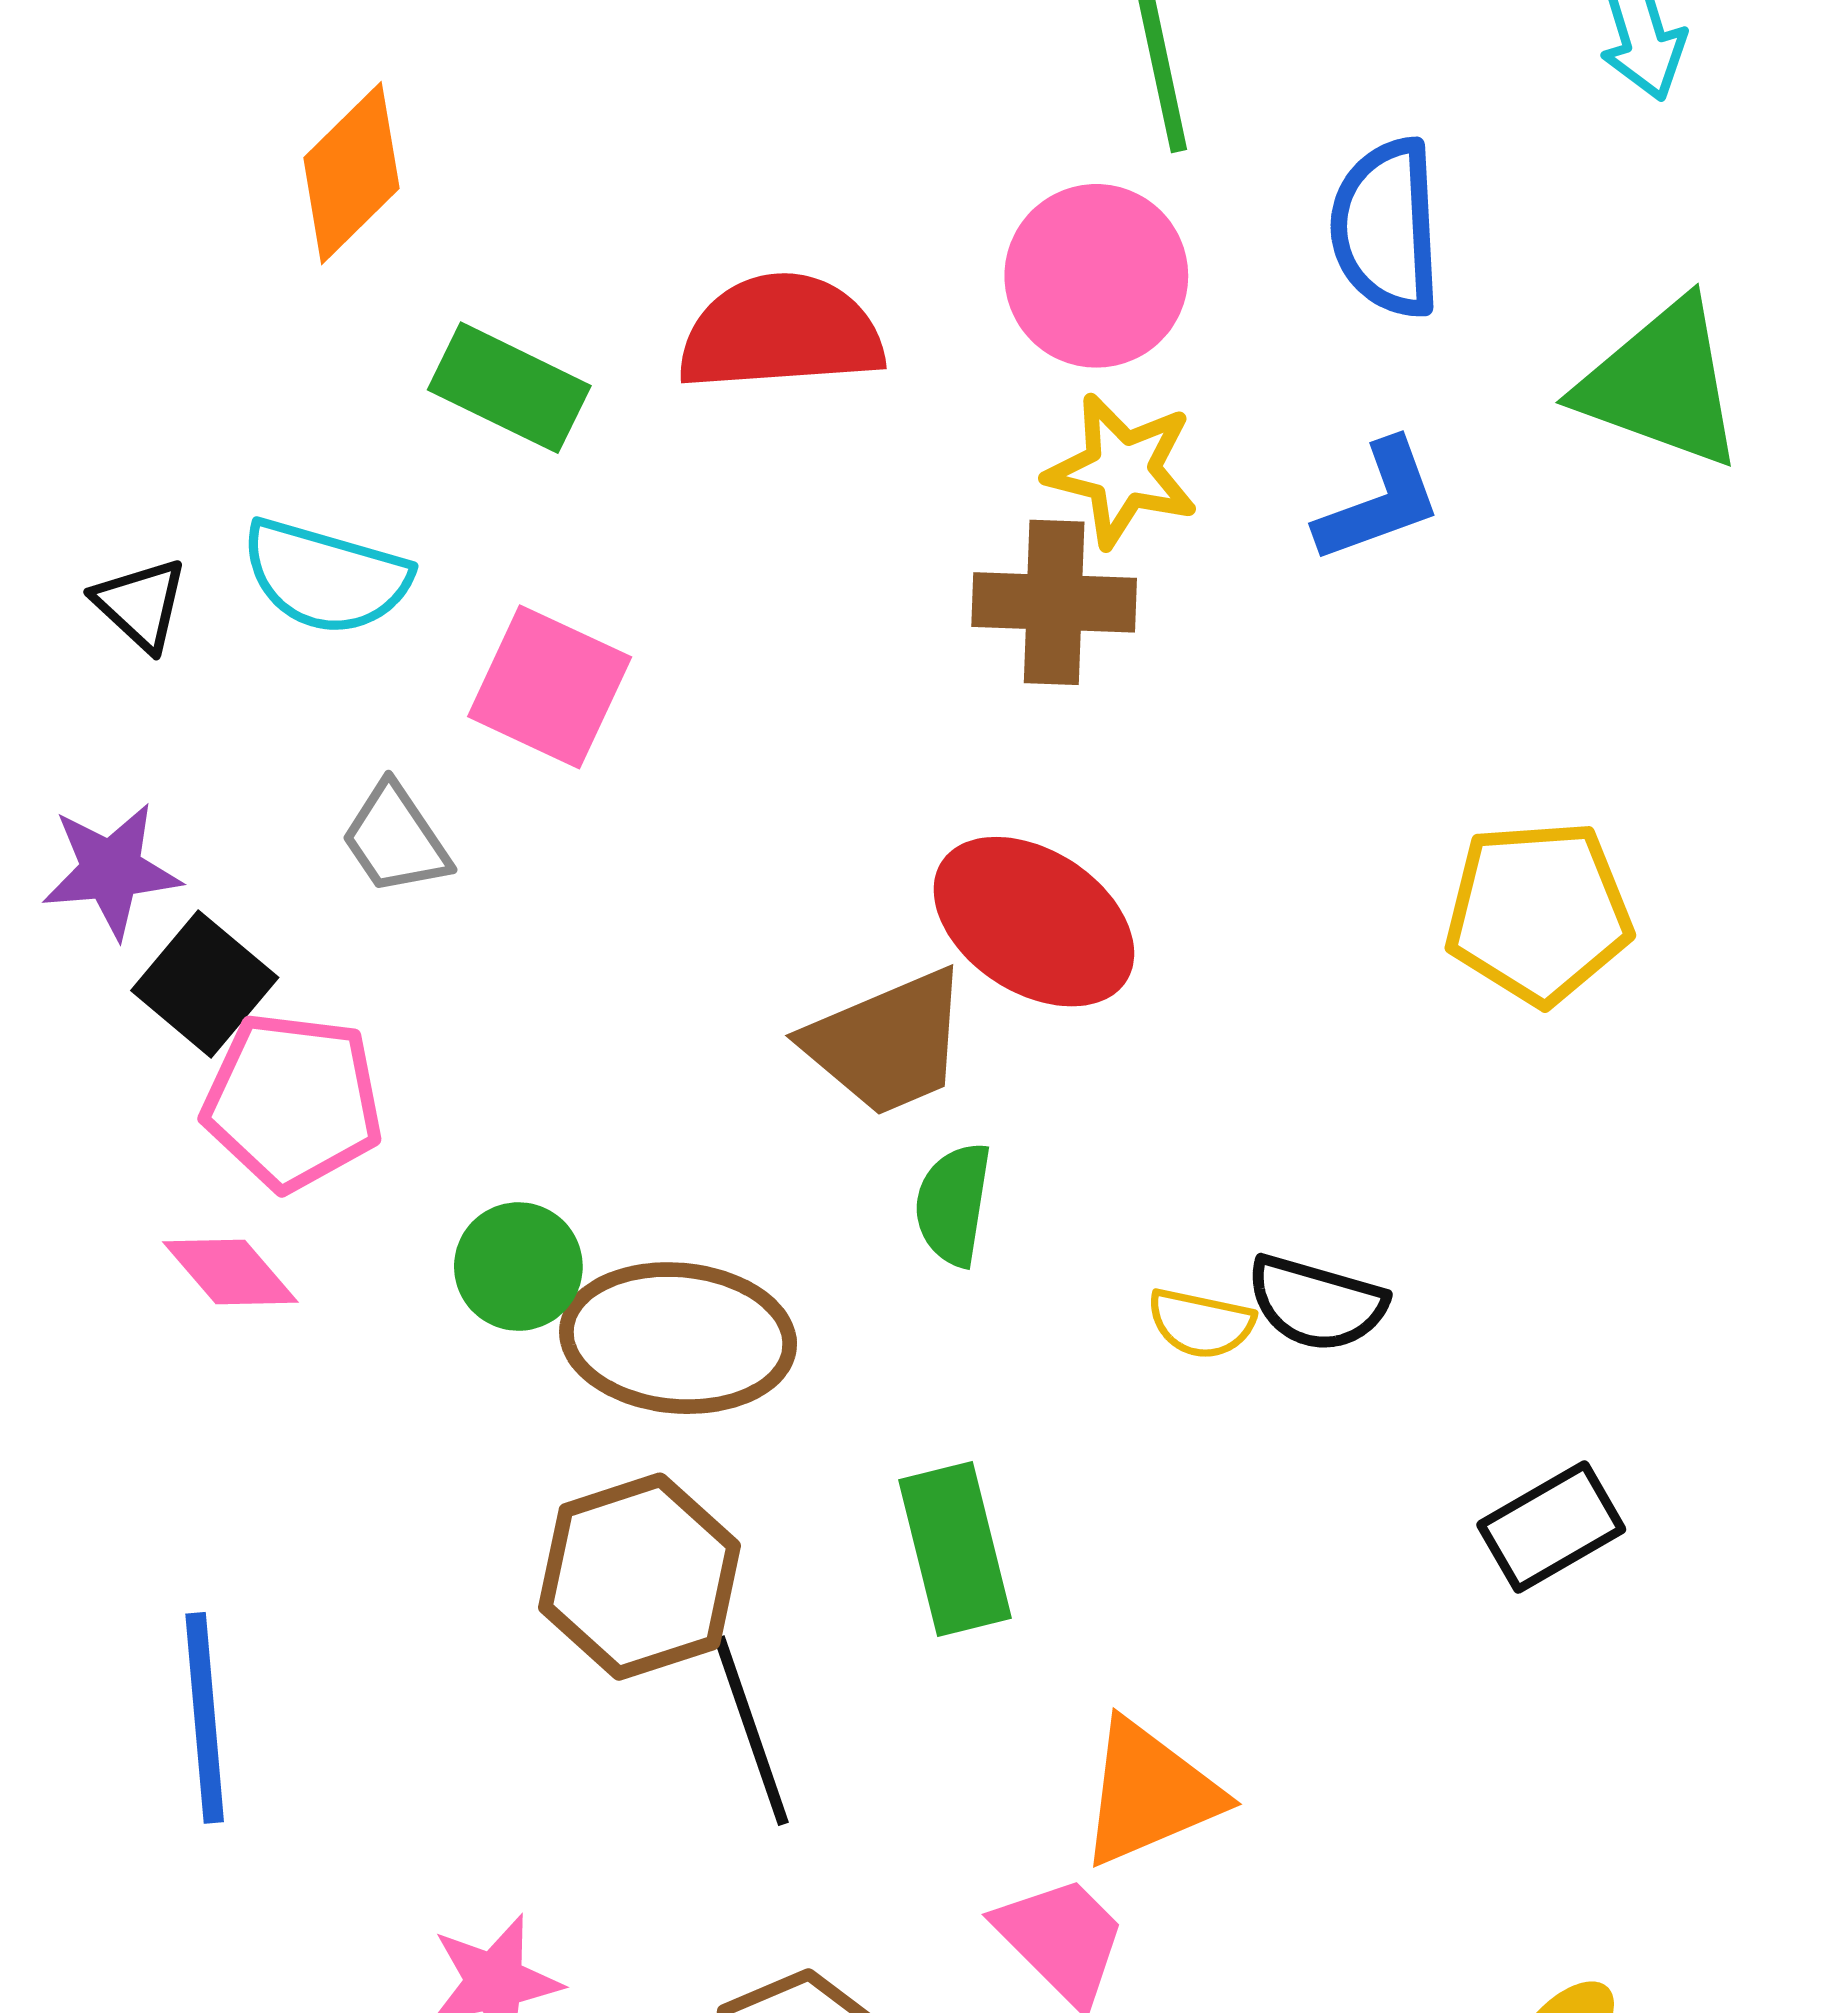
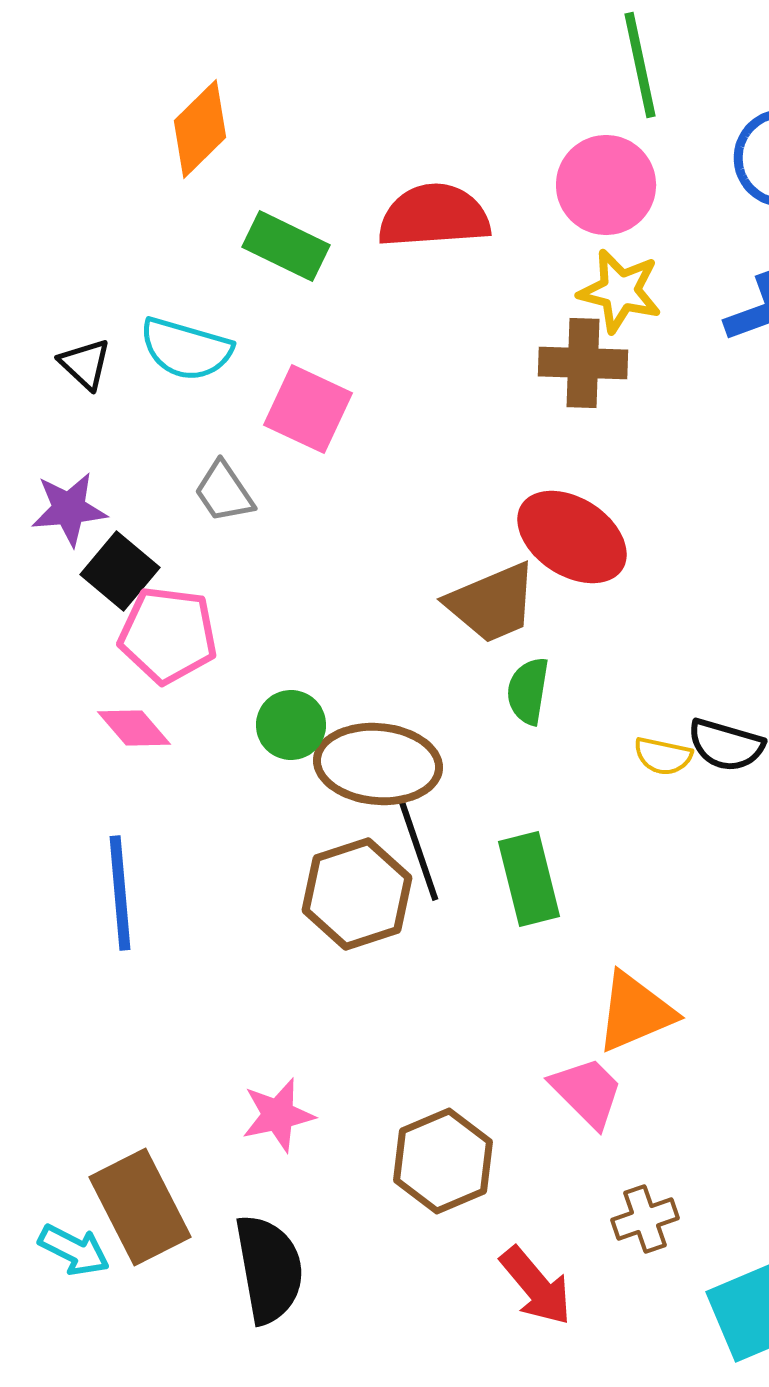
blue line: (205, 1718) -> (120, 893), moved
black line: (751, 1731) -> (418, 849), moved

